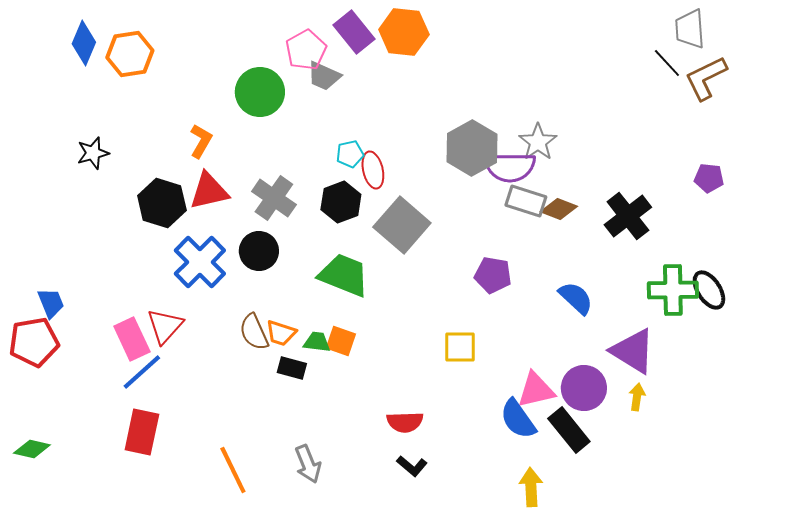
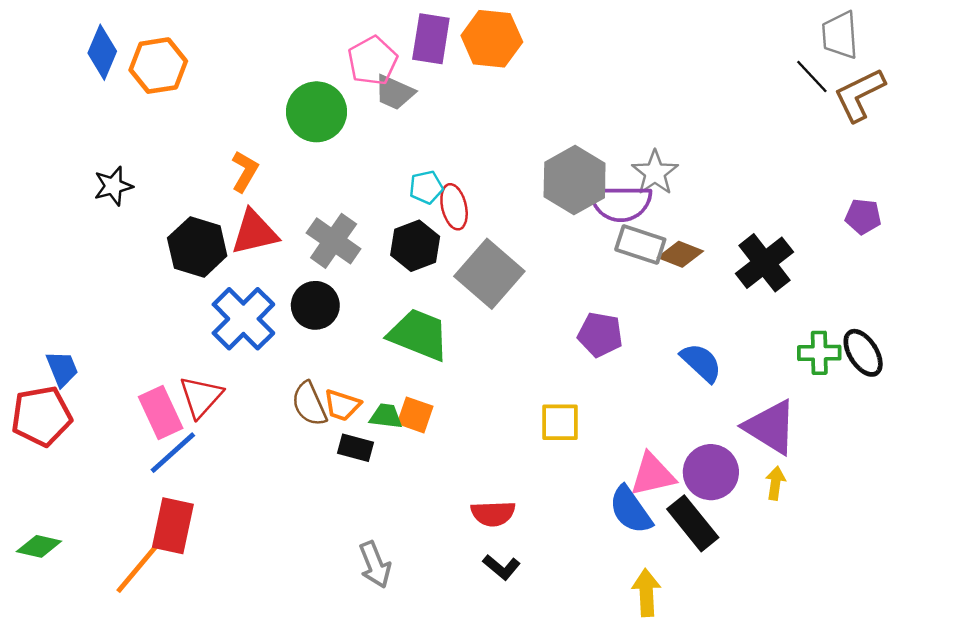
purple rectangle: (354, 32) -> (431, 39), turned 48
green cross: (673, 290) -> (819, 353), size x0.7
orange line: (233, 470) -> (138, 568), moved, turned 66

